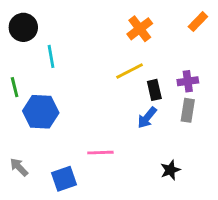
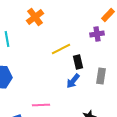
orange cross: (140, 29) -> (35, 17), moved
purple cross: (188, 81) -> (97, 34), moved

